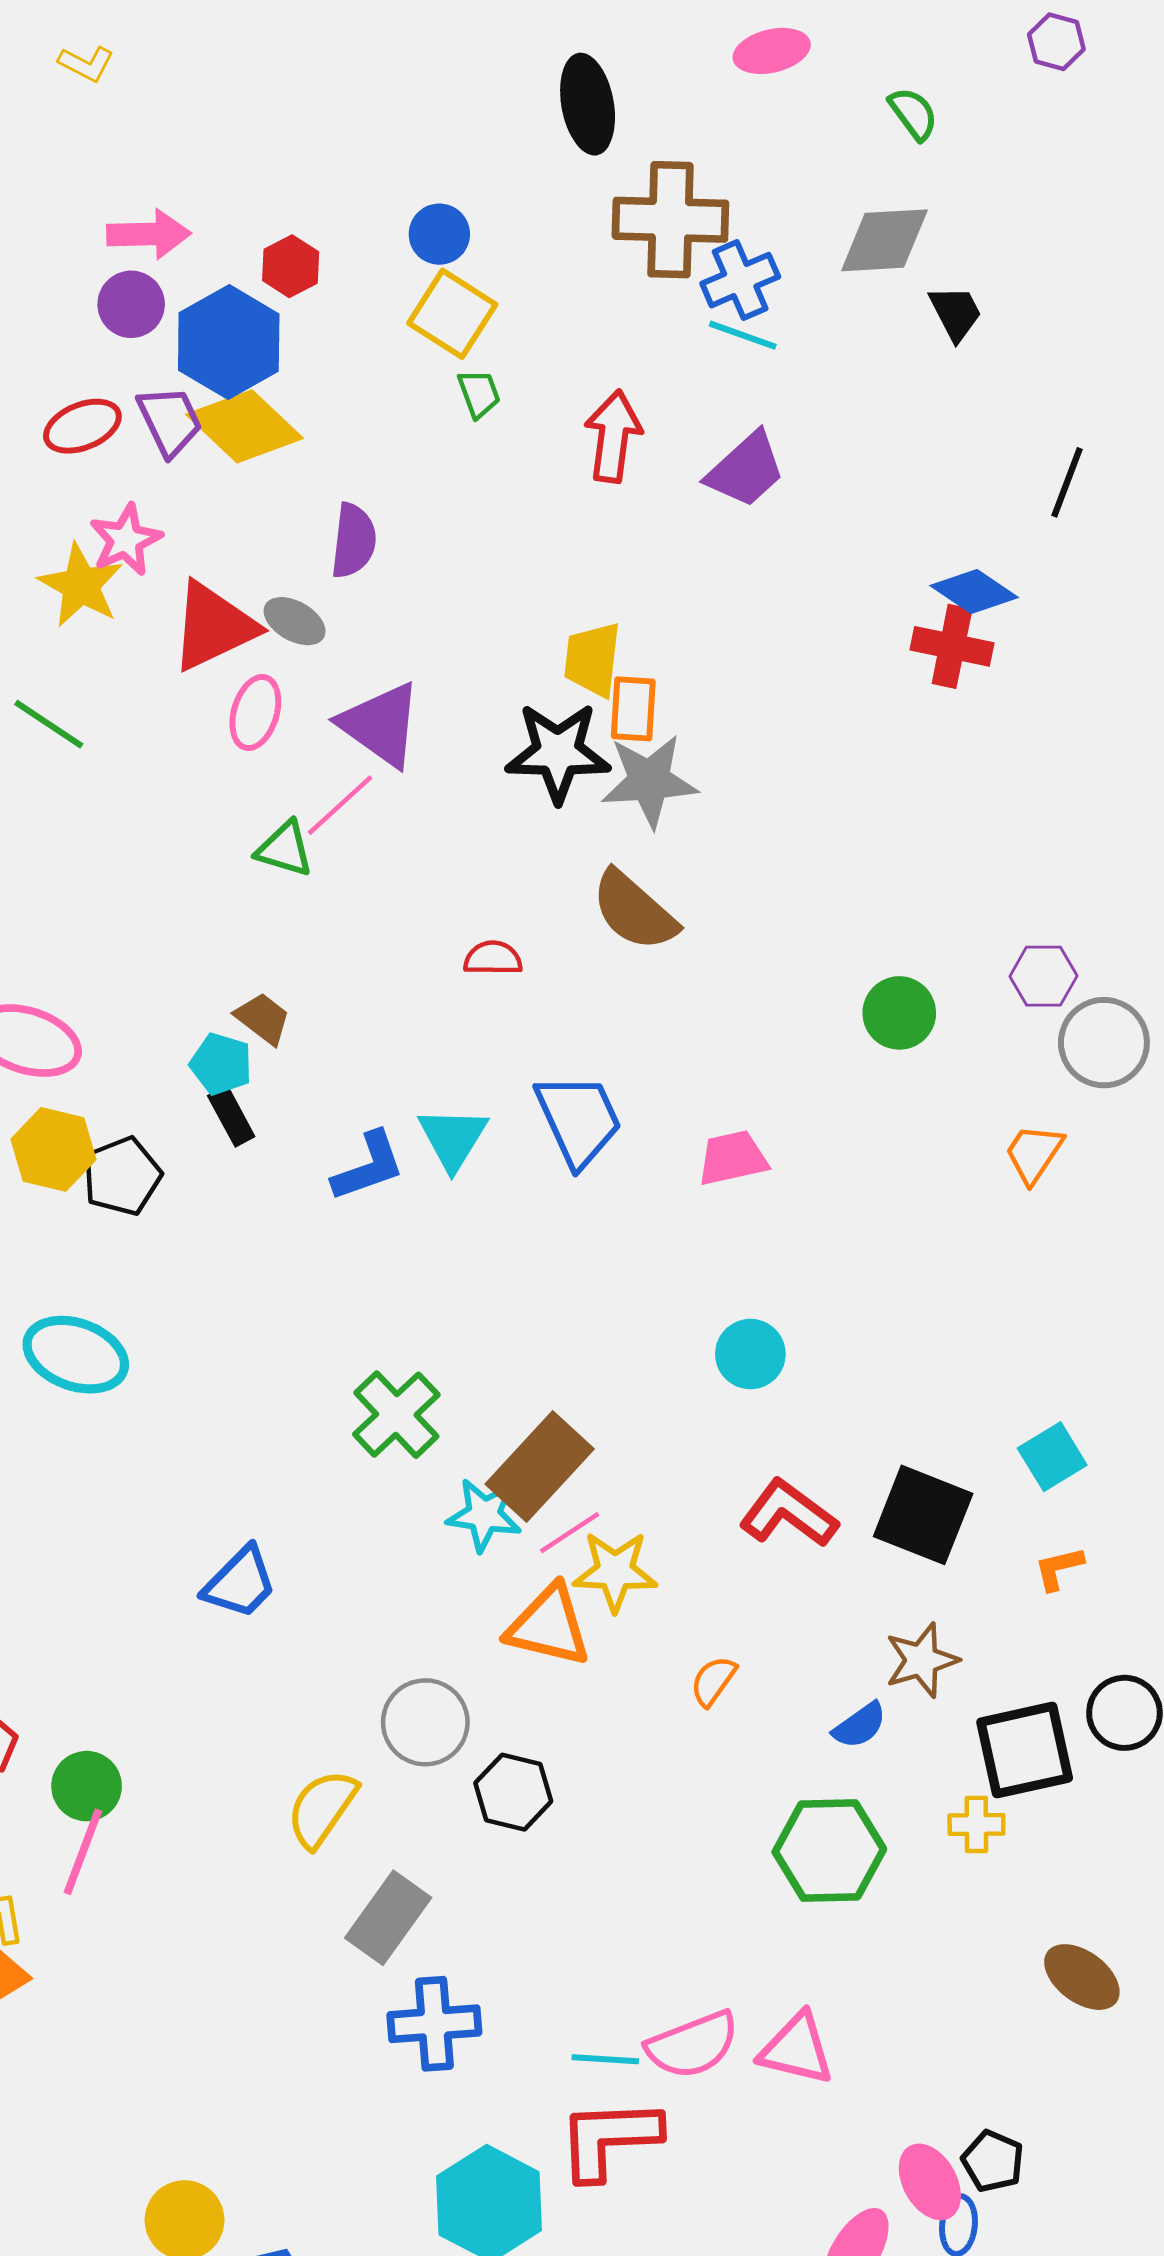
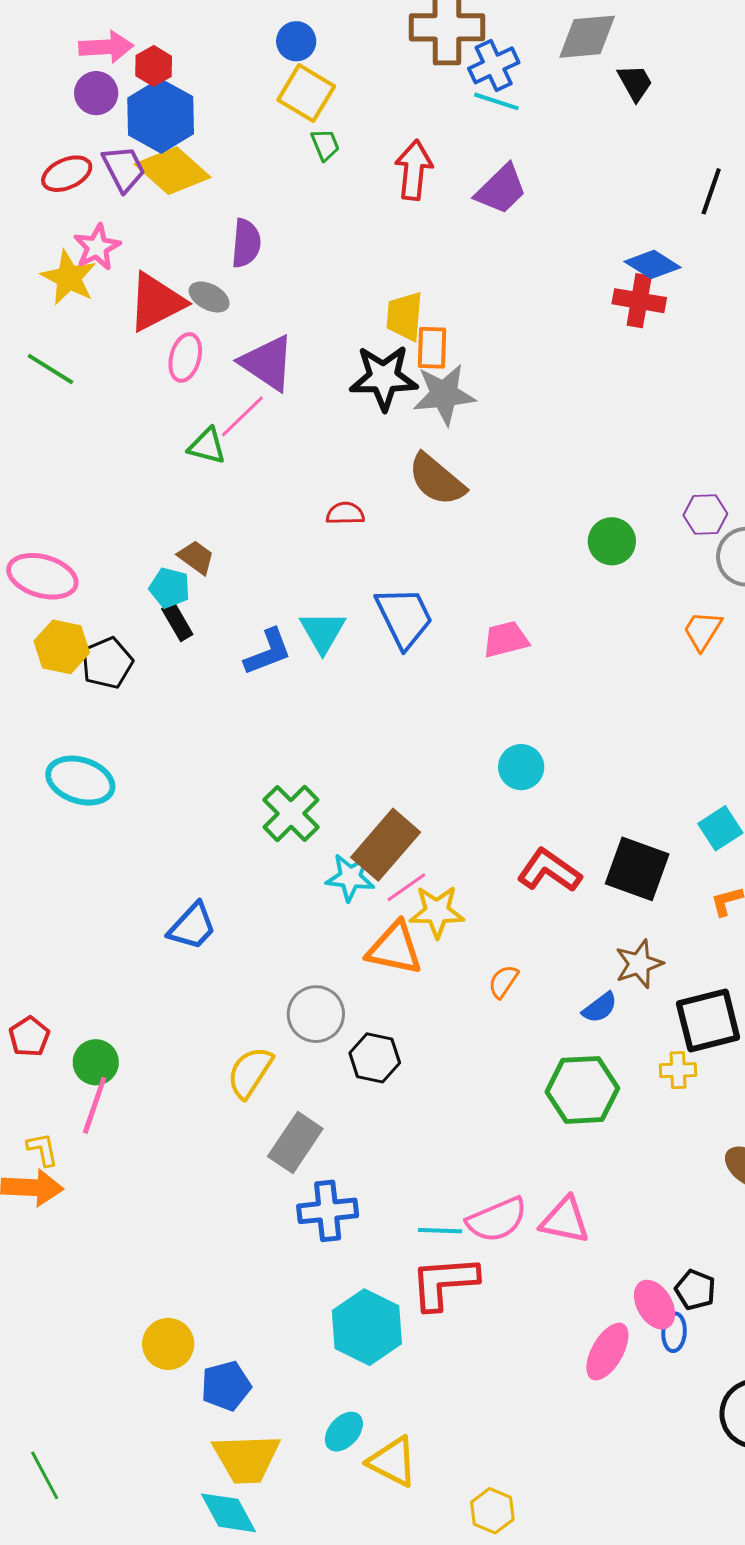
red hexagon: (291, 266) -> (154, 66), moved

